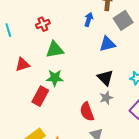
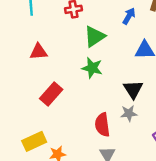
green triangle: (55, 50) -> (95, 36), moved, turned -36
green star: (55, 78) -> (92, 68), moved

